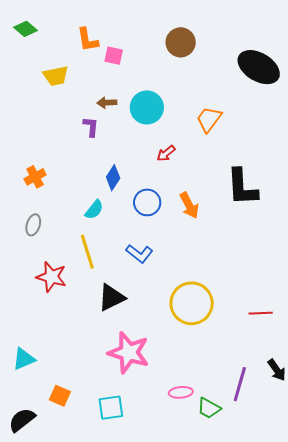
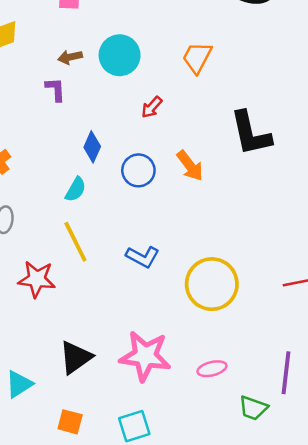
blue L-shape: (139, 254) -> (143, 257), moved
black triangle: (111, 298) -> (76, 357), moved
pink ellipse: (181, 392) -> (212, 369), moved

